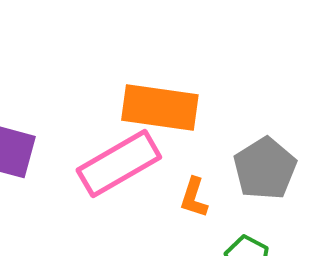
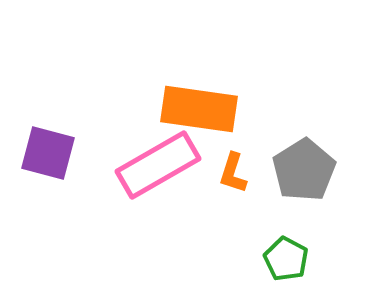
orange L-shape: (194, 198) -> (233, 173), moved

